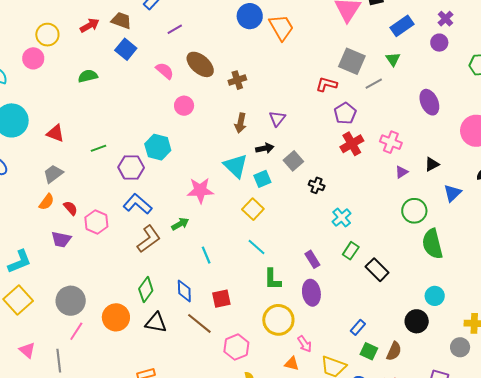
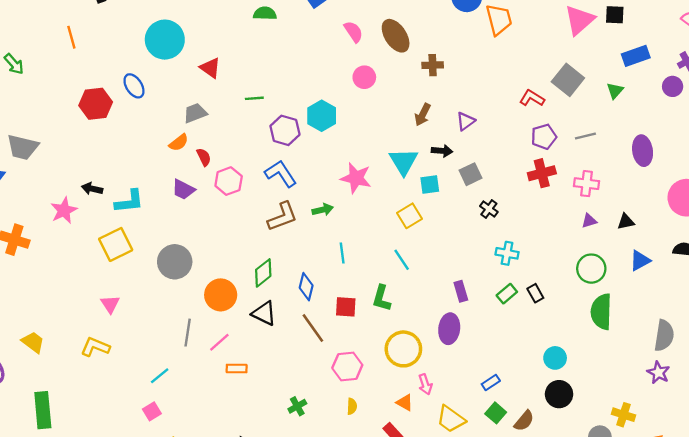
gray line: (374, 84) -> (585, 136), moved
pink cross: (391, 142) -> (586, 184), turned -30
cyan cross: (342, 218) -> (507, 253), turned 36
black rectangle: (377, 270) -> (535, 293), moved, size x0.7
green L-shape: (273, 279) -> (382, 298), moved
cyan circle: (435, 296) -> (555, 358), moved
pink line: (76, 331) -> (219, 342), moved
gray line: (59, 361) -> (188, 333), moved

